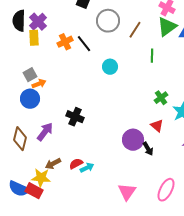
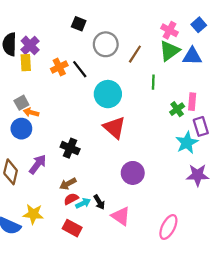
cyan circle: (110, 67) -> (108, 94), size x1.6
orange arrow: (39, 84) -> (31, 112), turned -144
green cross: (161, 98) -> (177, 109), moved
red triangle: (157, 126) -> (114, 128), moved, size x1.6
black arrow: (148, 149) -> (99, 202), moved
brown arrow: (53, 164) -> (68, 184), moved
red rectangle: (34, 191) -> (72, 228), moved
pink triangle: (127, 192) -> (121, 216), moved, turned -30

